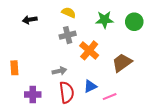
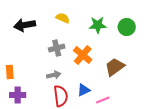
black arrow: (30, 20) -> (25, 25), size x1.5
gray cross: (68, 35) -> (57, 48), moved
purple cross: (33, 95) -> (18, 95), moved

